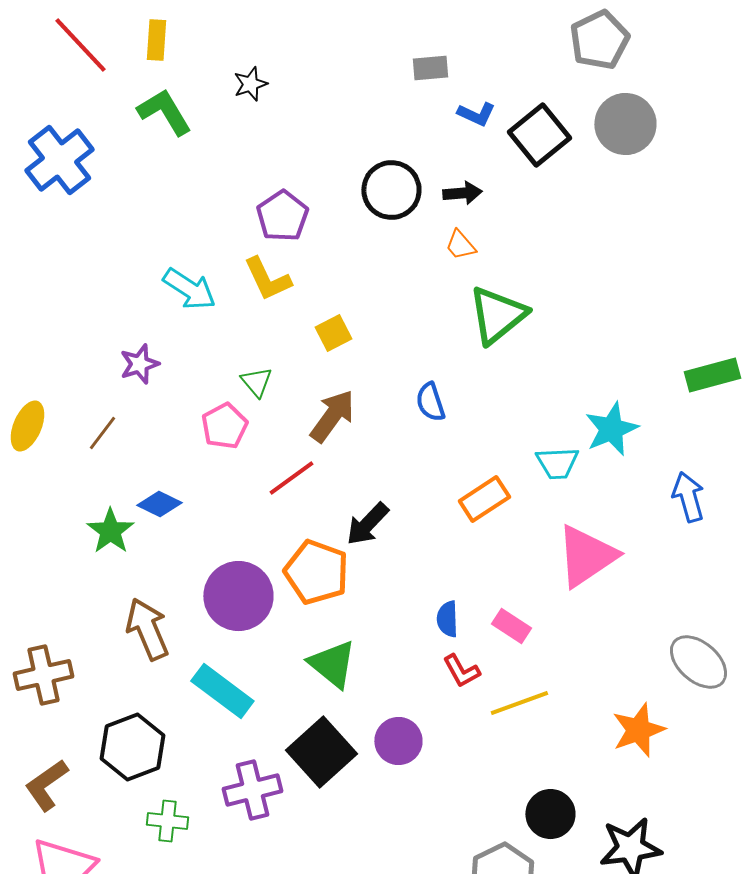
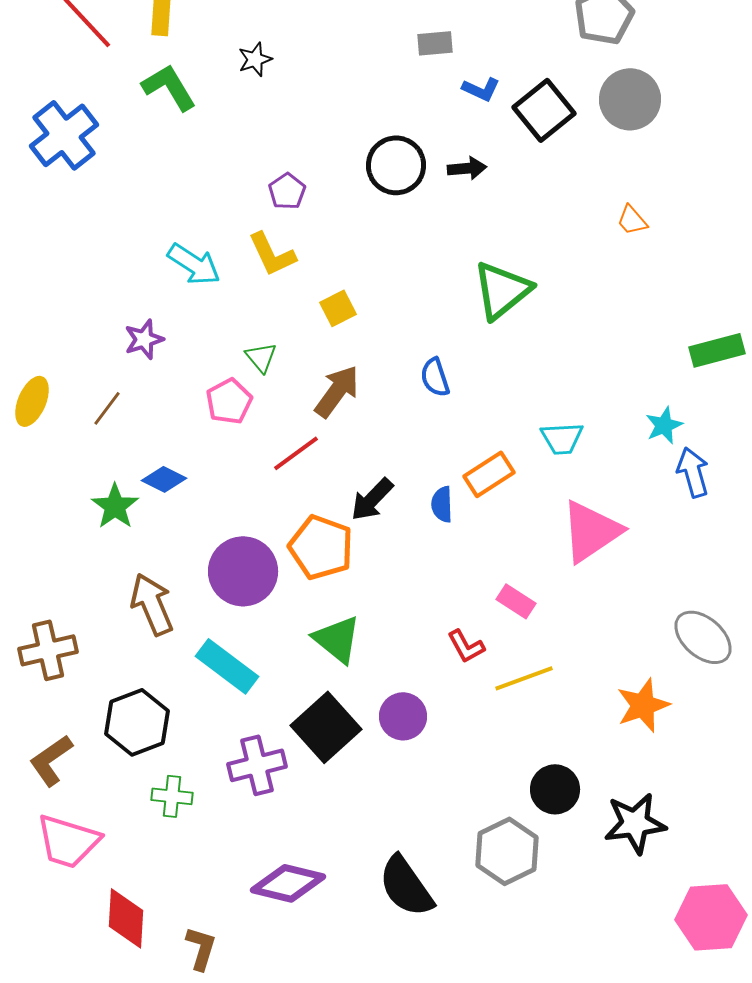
purple pentagon: (282, 216) -> (287, 191), size x0.7
orange trapezoid: (460, 245) -> (632, 220), moved
cyan star: (611, 429) -> (664, 425), moved, size x0.7
blue semicircle: (447, 619) -> (442, 504), moved

